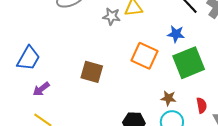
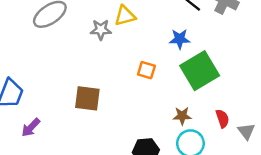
orange square: (144, 56) -> (146, 70), size x0.6

